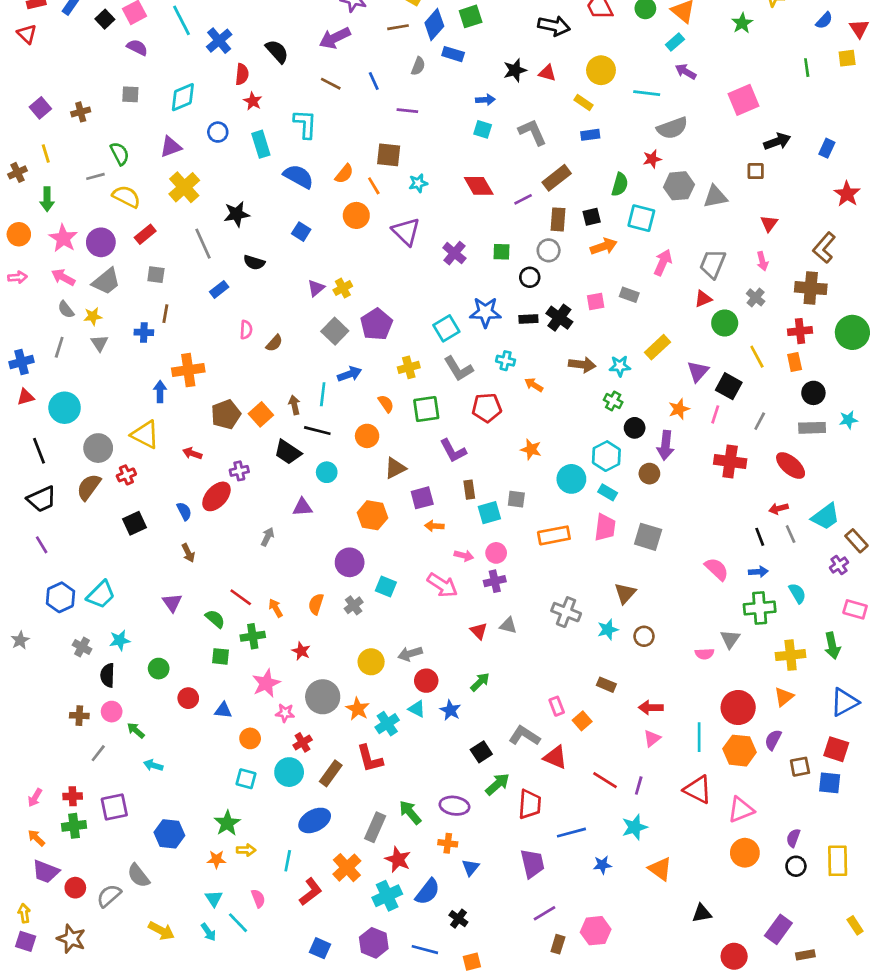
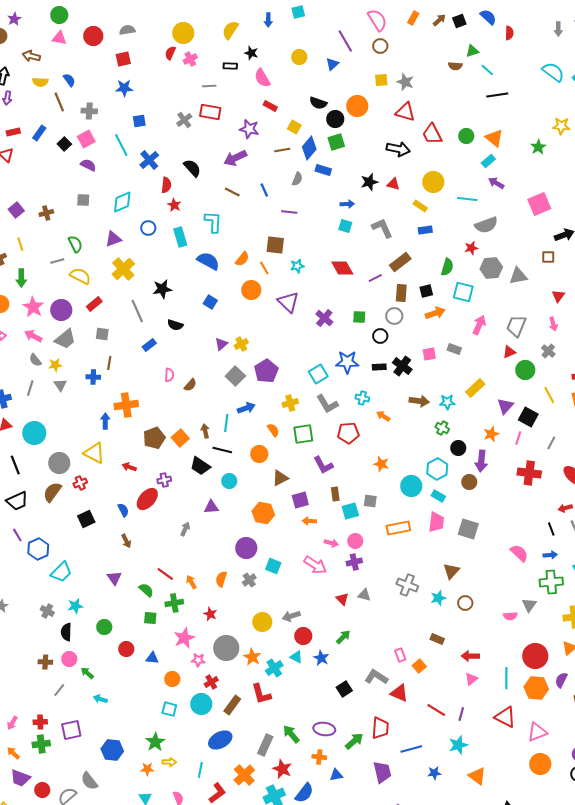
blue hexagon: (61, 597) -> (38, 549), moved
green arrow: (497, 784) -> (354, 741), moved
blue triangle: (471, 868) -> (336, 775), turned 40

